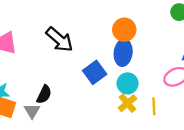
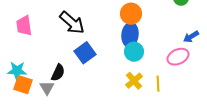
blue square: (95, 72) -> (85, 53), moved
cyan circle: (128, 83) -> (134, 52), moved

